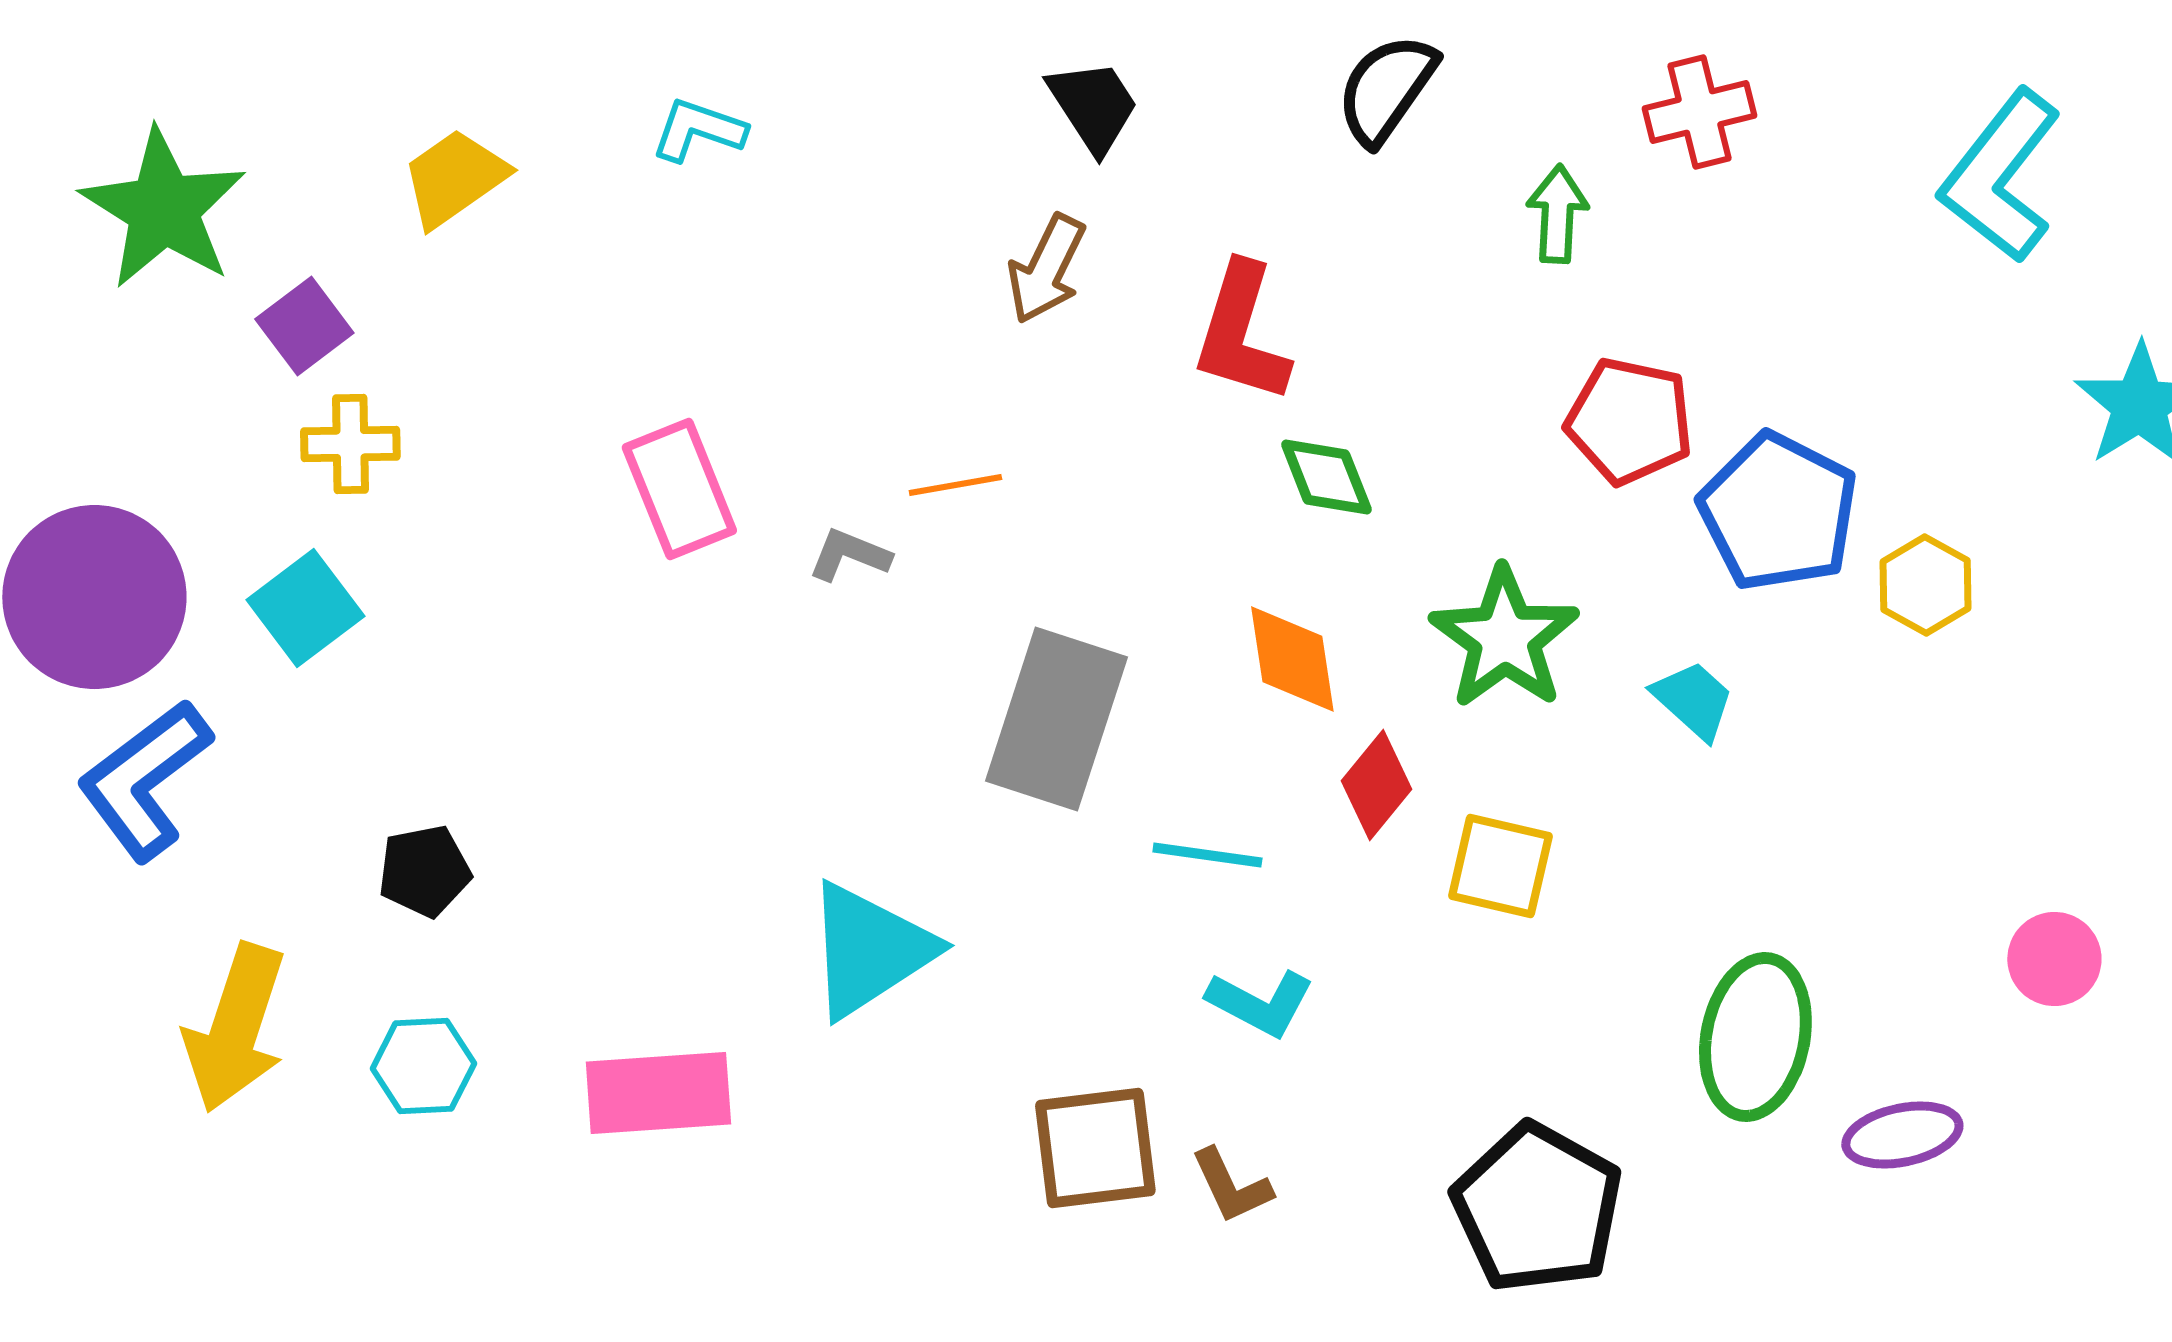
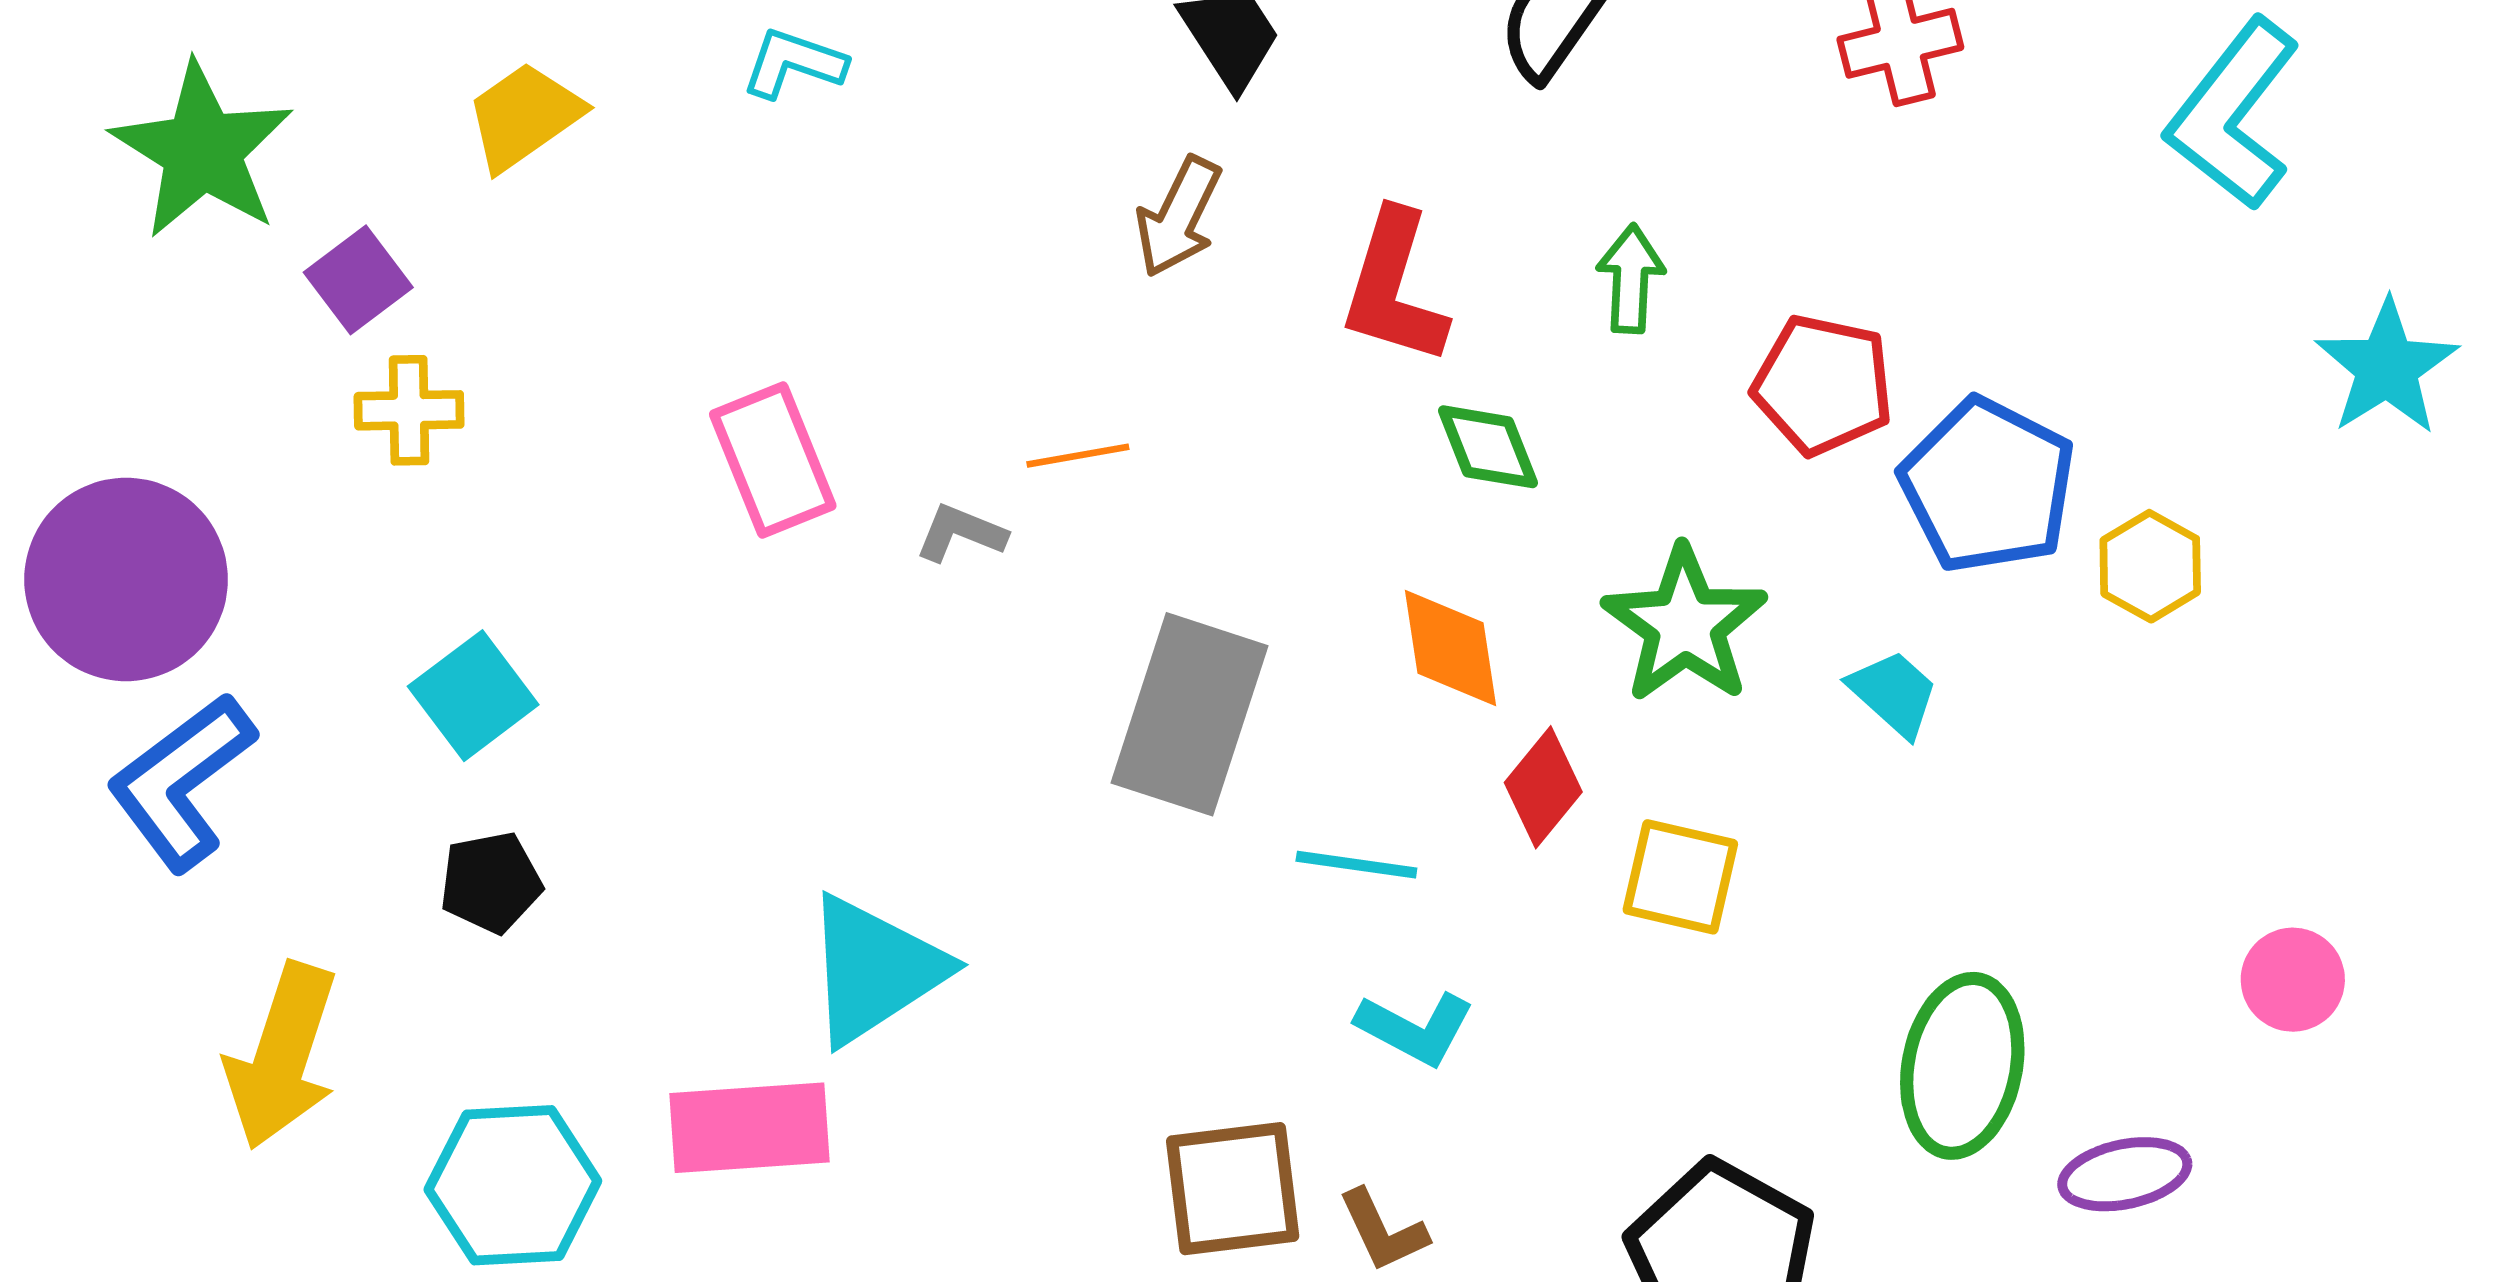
green arrow: (1557, 214) -> (1631, 279), moved
cyan square: (305, 608) -> (473, 696), moved
cyan triangle: (869, 950) -> (874, 970), moved
cyan hexagon: (423, 1066) -> (513, 1185), moved, size x1.5

